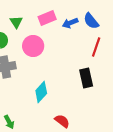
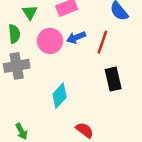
blue arrow: (70, 23) -> (76, 37), moved
red line: (96, 47) -> (102, 42), moved

